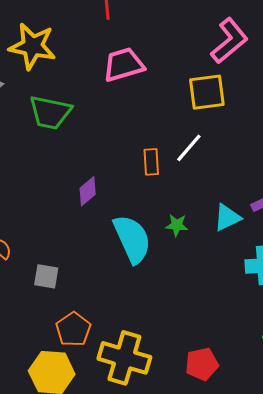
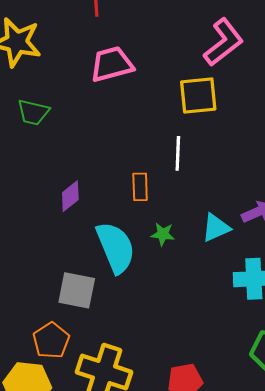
green trapezoid: (50, 112) -> (33, 112), size x0.7
white line: (189, 148) -> (178, 153), turned -40
orange rectangle: (151, 162) -> (140, 187), moved
gray square: (46, 276) -> (77, 290), moved, size x1.4

